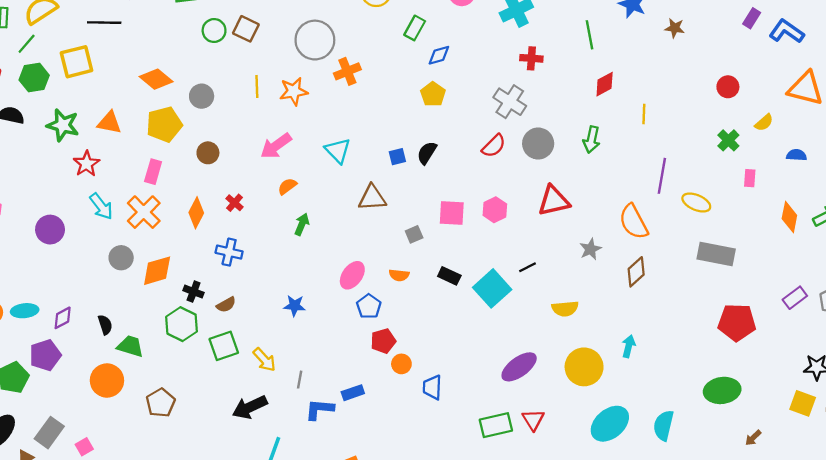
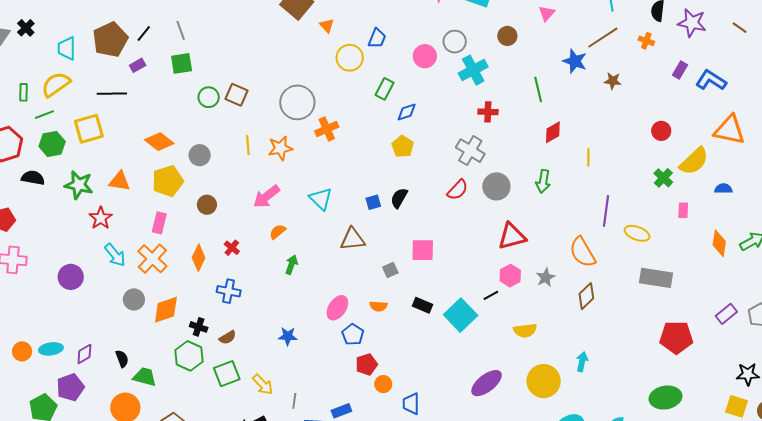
green line: (27, 44) -> (44, 115), turned 30
yellow semicircle: (764, 123) -> (694, 161), size x1.8
pink hexagon: (495, 210) -> (510, 276), moved

